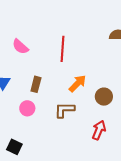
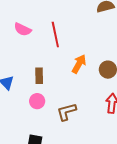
pink semicircle: (20, 47) -> (23, 29), moved
brown L-shape: (64, 110) -> (67, 112), moved

